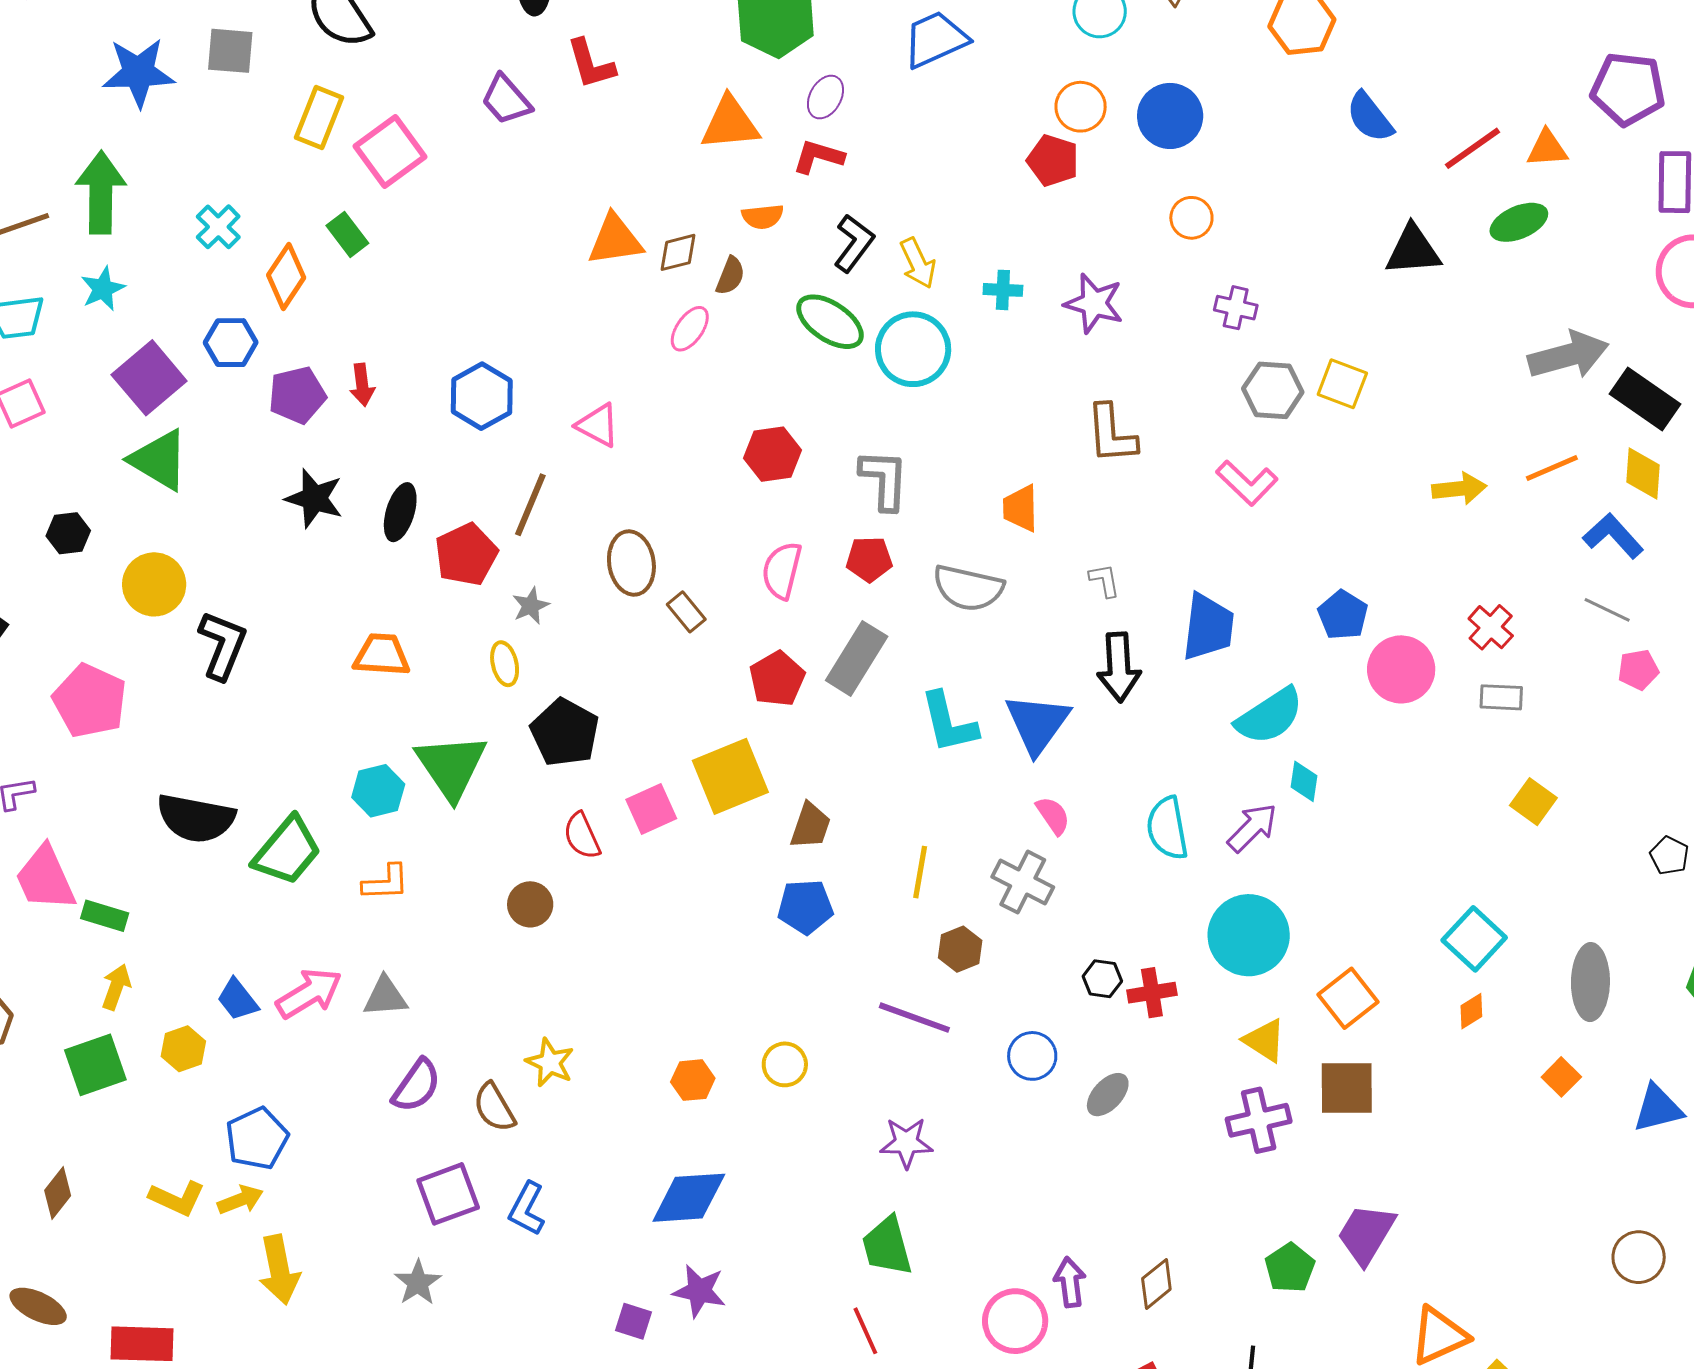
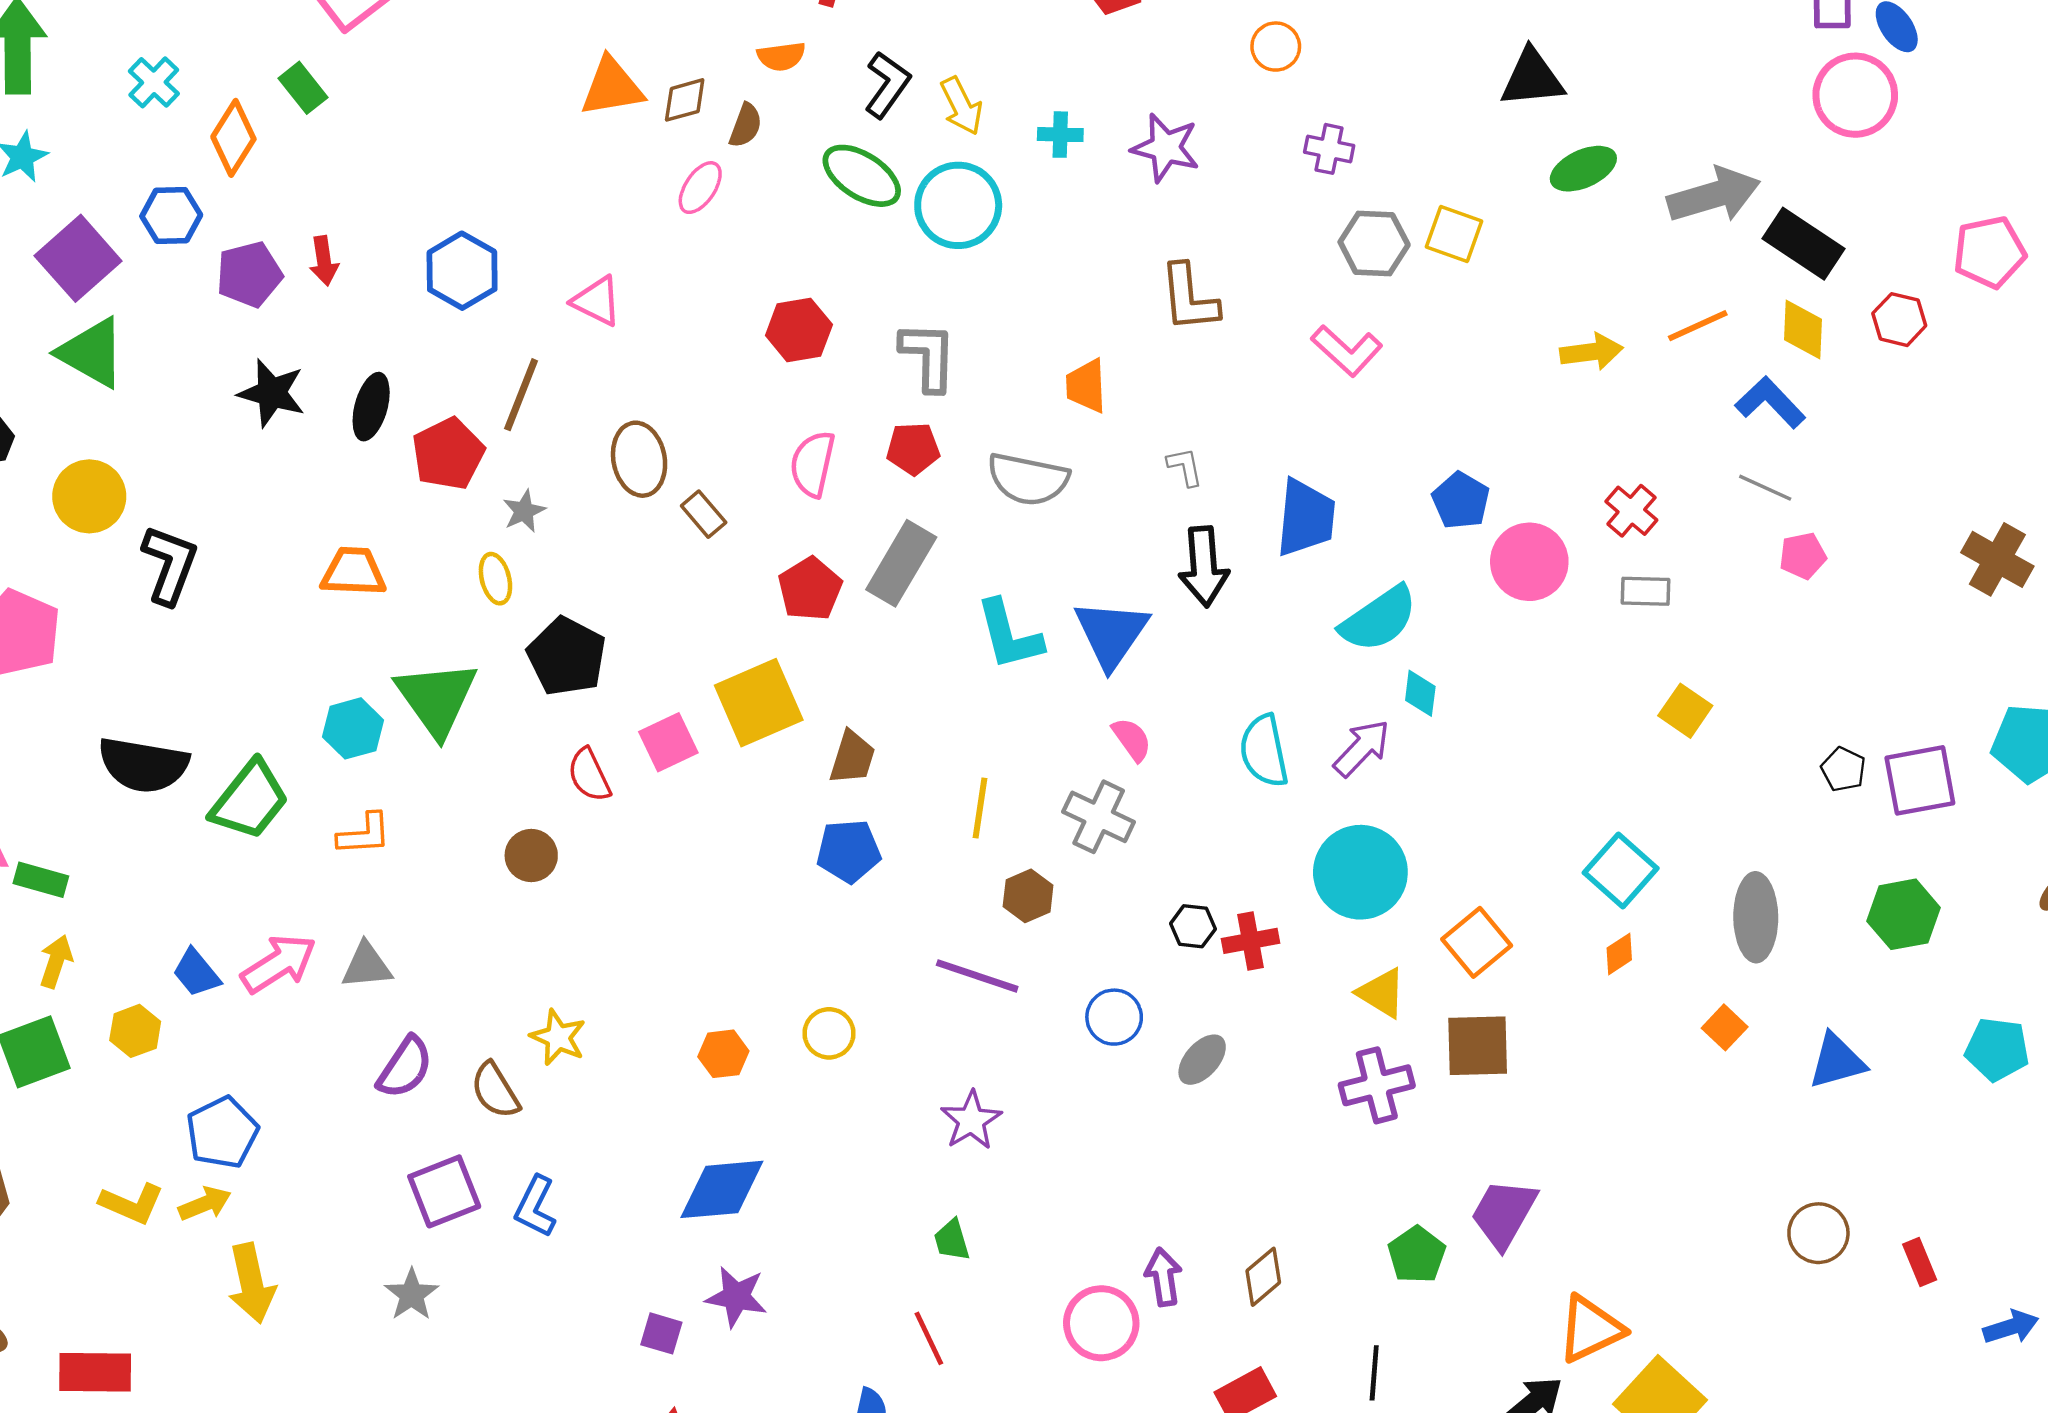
green ellipse: (1519, 222) -> (1583, 169), moved
purple star: (906, 1143) -> (971, 1120), turned -30
green trapezoid: (887, 1246) -> (952, 1240), size x0.6

